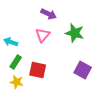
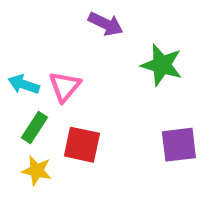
pink triangle: (43, 35) -> (65, 87), moved
purple square: (83, 70) -> (179, 145), turned -36

